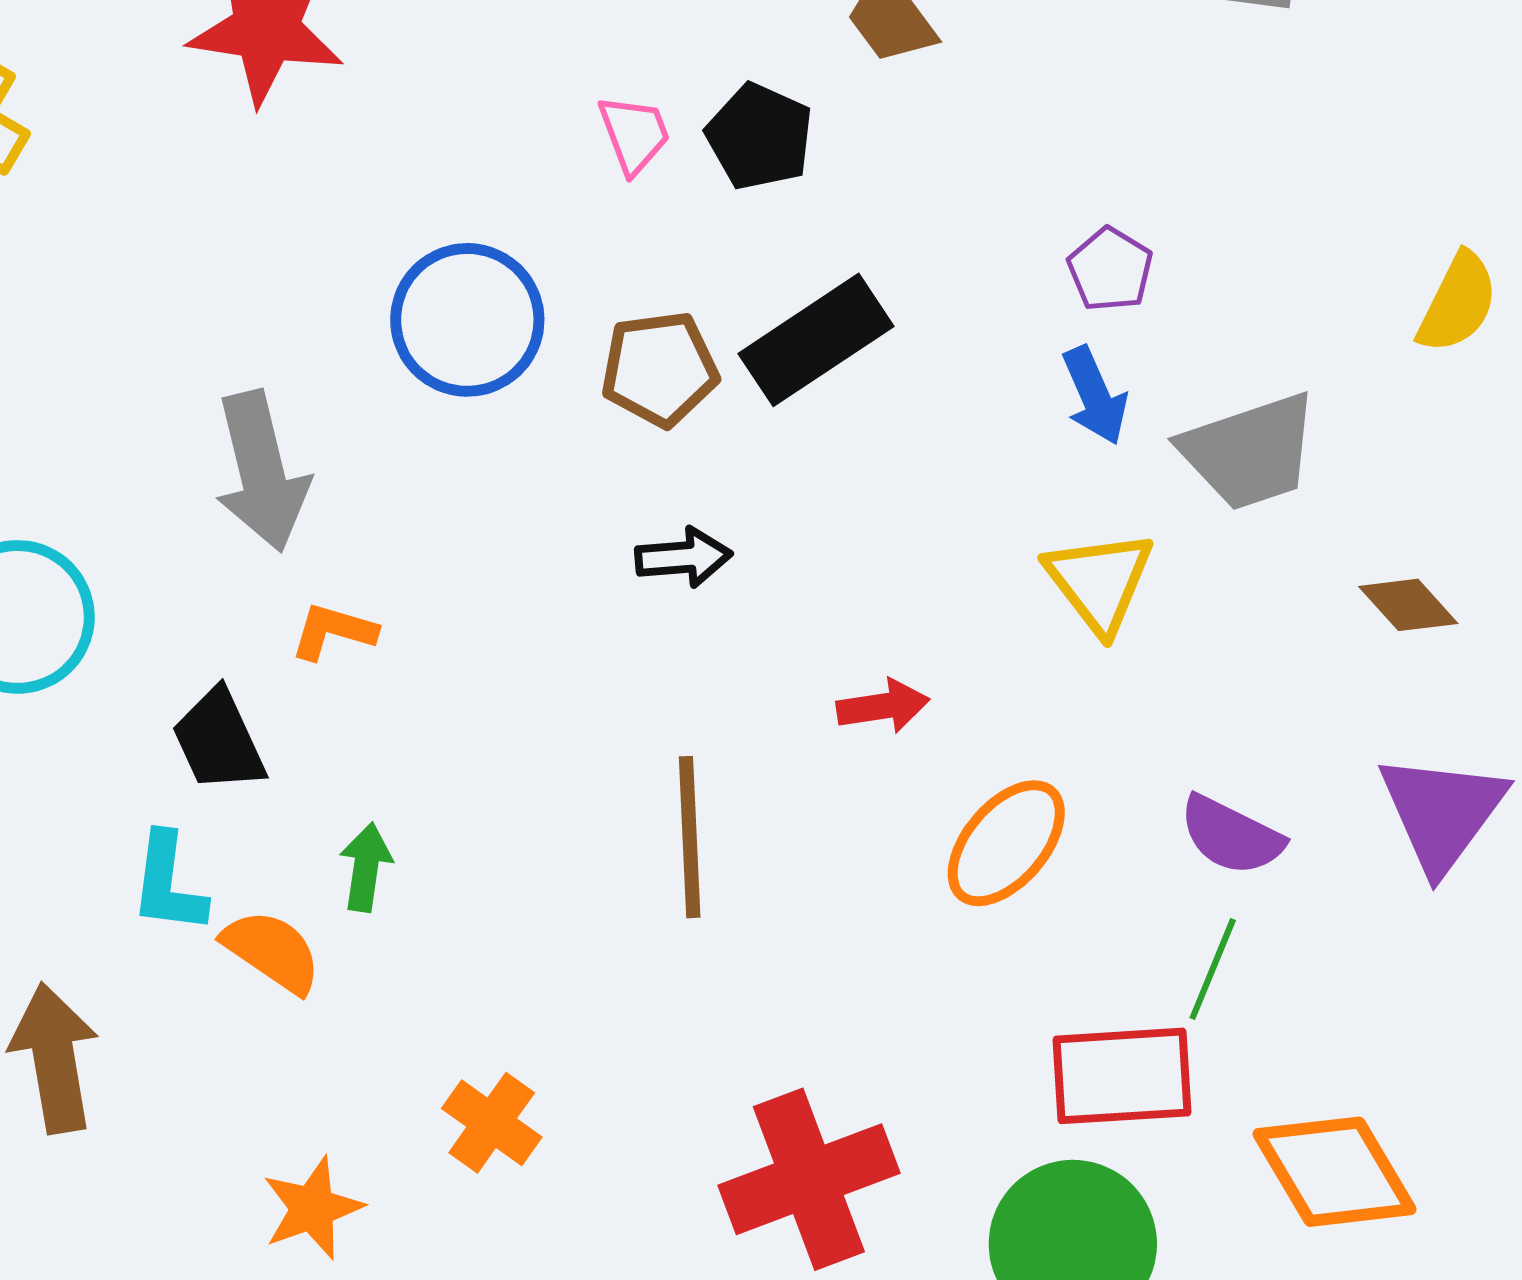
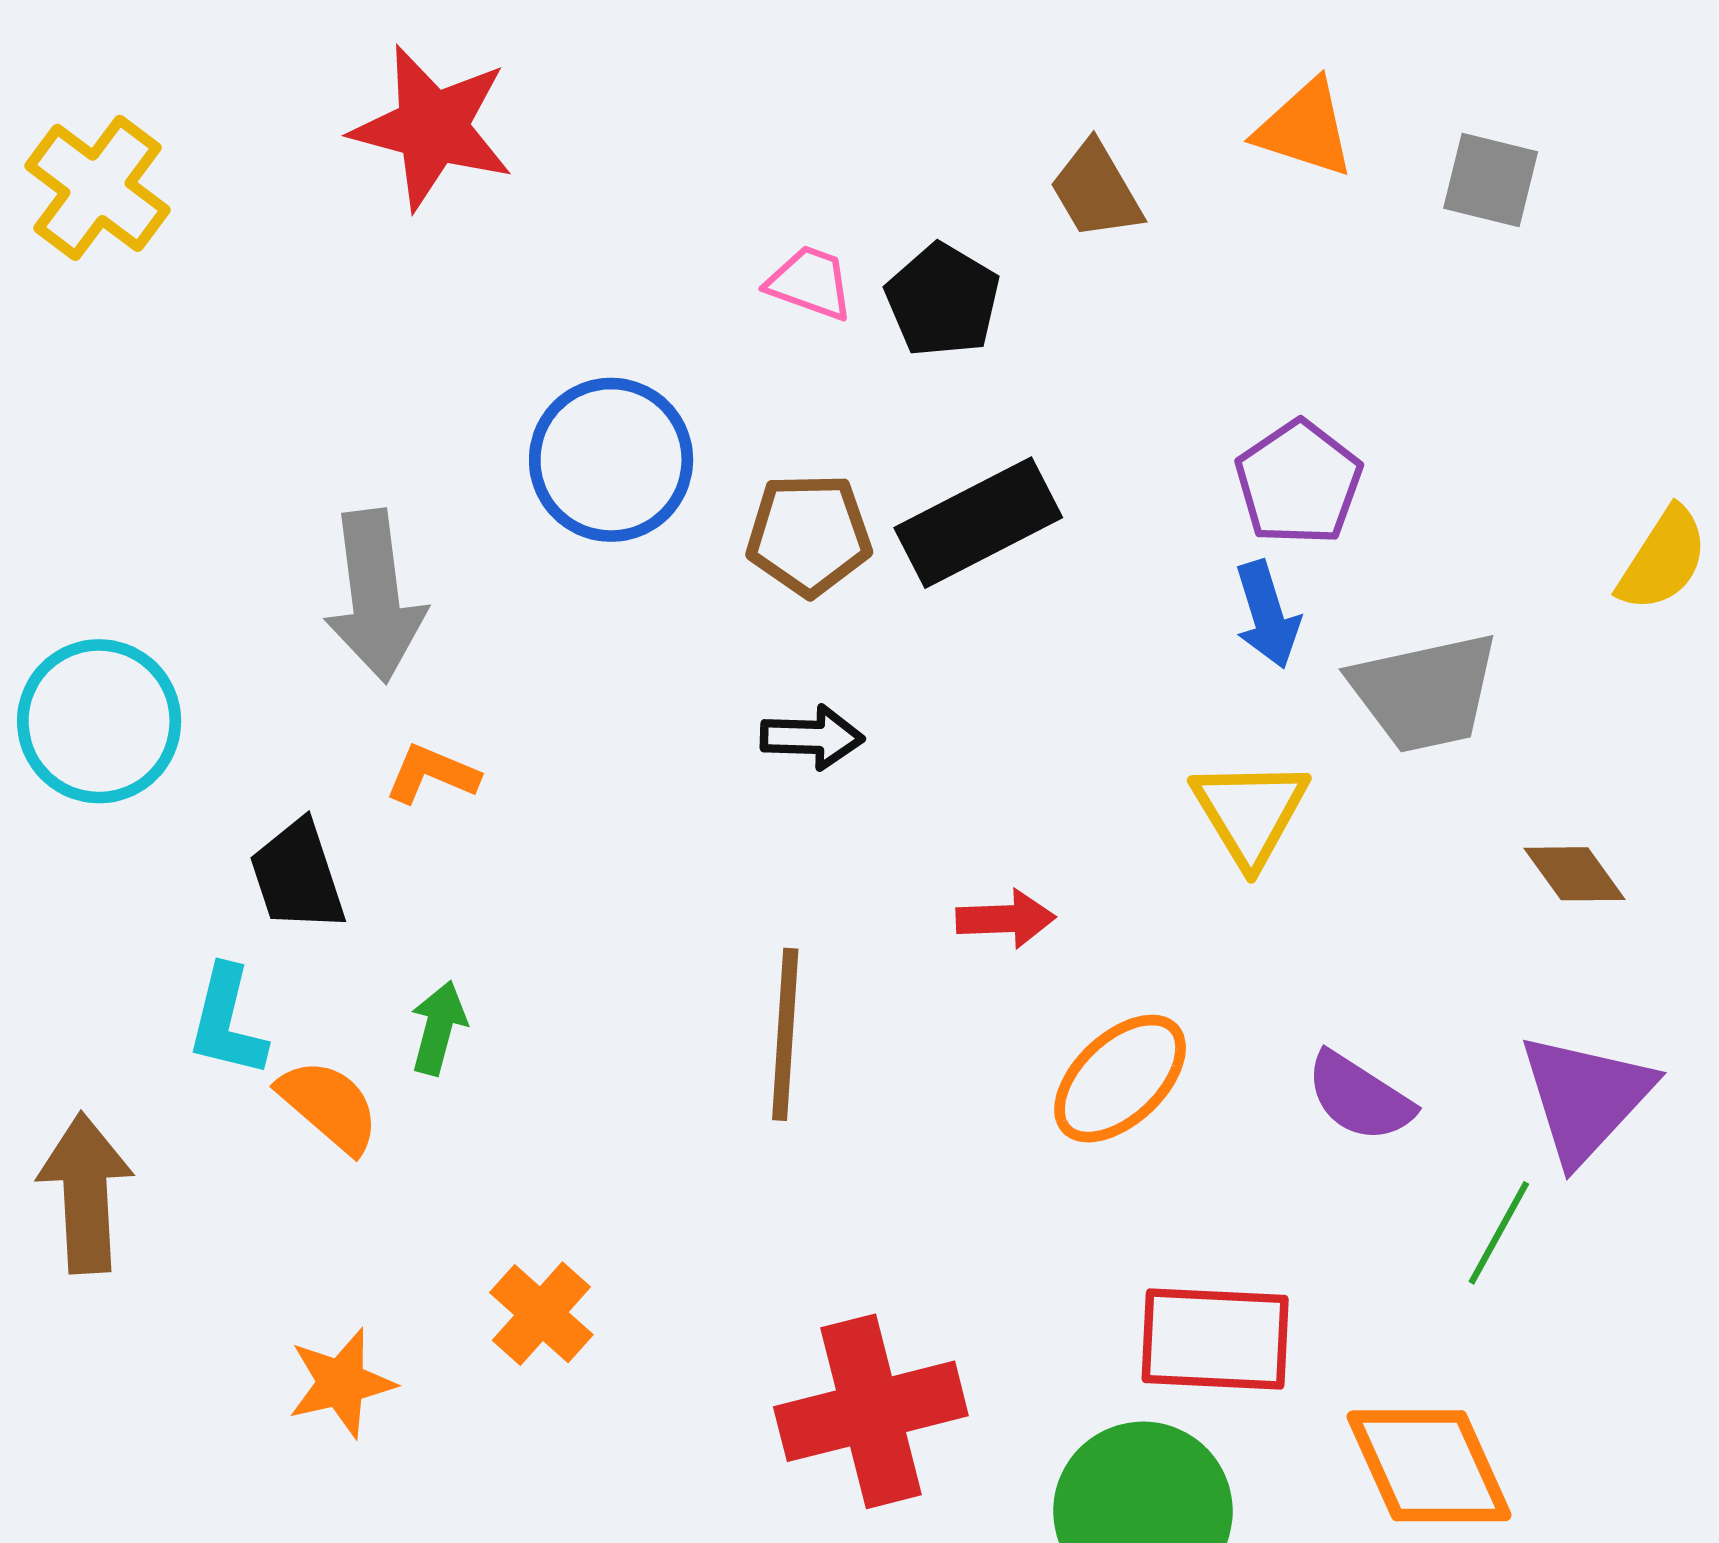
pink trapezoid: (634, 134) -> (810, 283), turned -56
purple pentagon: (1110, 269) -> (1299, 483), size x1.4
green line: (1213, 969) -> (1499, 1233), moved

